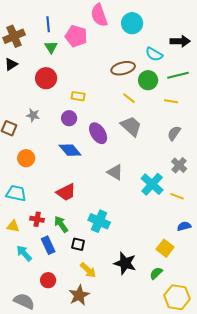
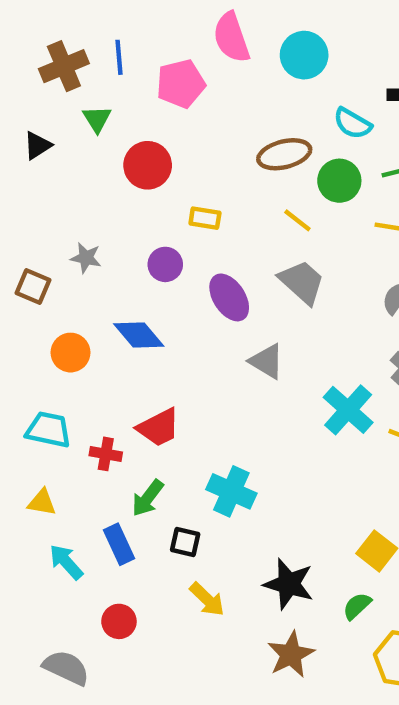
brown cross: (14, 36) -> (64, 66), moved
pink pentagon: (76, 36) -> (181, 84), turned -30
green triangle: (51, 47) -> (97, 119), moved
red circle: (46, 78) -> (148, 165), moved
yellow rectangle: (78, 96) -> (205, 218), moved
blue diamond: (70, 150) -> (139, 335), moved
gray triangle: (115, 172) -> (267, 361), moved
red cross: (37, 219) -> (106, 454), moved
green arrow: (61, 224) -> (148, 498), turned -108
brown star: (79, 295) -> (291, 654), moved

